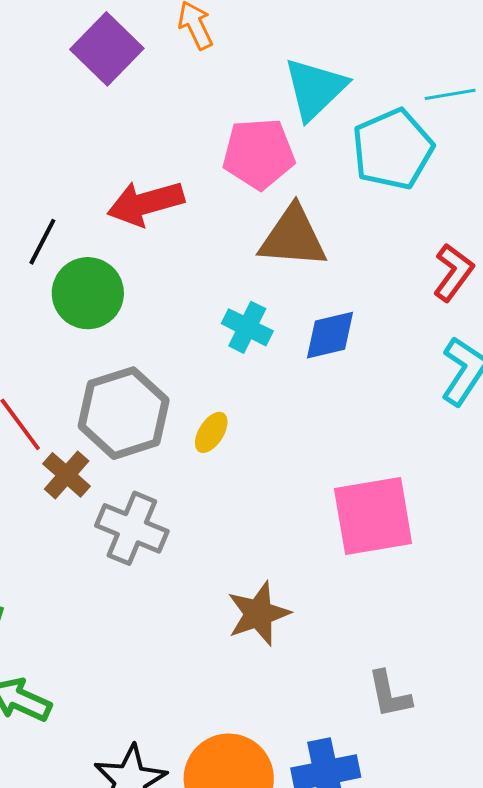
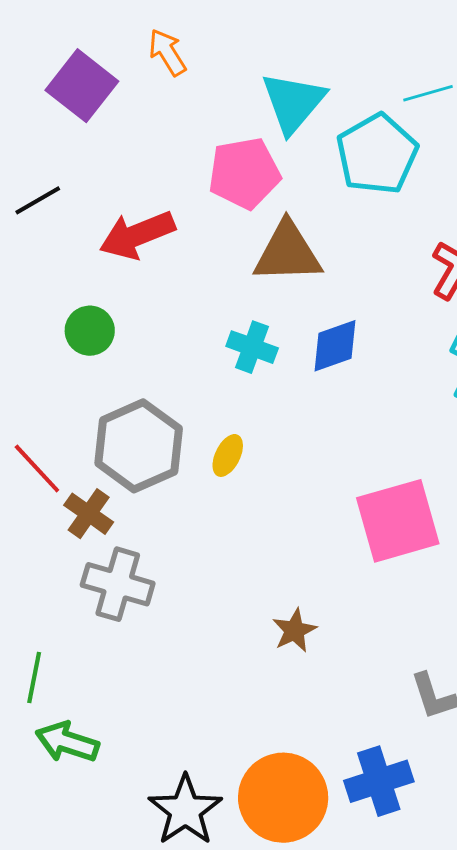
black line: (42, 242) -> (38, 200), moved, turned 39
green circle: (88, 293) -> (90, 331), size x0.7
gray cross: (132, 528) -> (118, 584), moved
brown star: (258, 614) -> (294, 630), size x0.7

